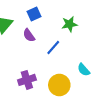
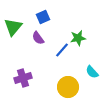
green star: (69, 24) -> (78, 38), moved
purple cross: (27, 80) -> (23, 78), moved

